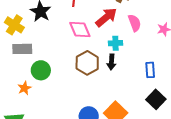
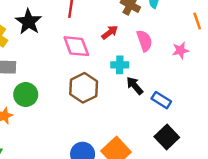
red arrow: (106, 17) -> (110, 32), size x0.6
black arrow: (111, 62) -> (135, 86), moved, turned 133
blue rectangle: (150, 70) -> (161, 100), turned -56

